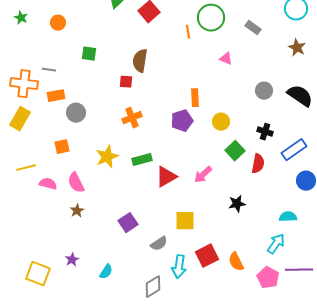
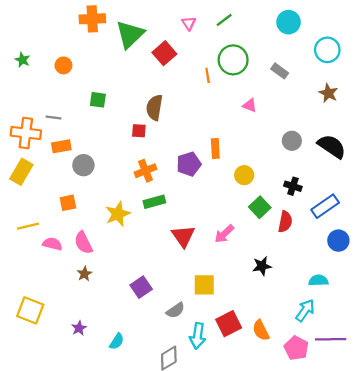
purple pentagon: (182, 121) -> (189, 164), moved
green rectangle: (142, 160) -> (154, 202), moved
red triangle: (166, 177) -> (183, 236), turned -35
yellow square: (38, 274) -> (30, 310), moved

